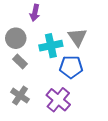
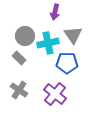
purple arrow: (35, 13) -> (55, 12), moved
gray circle: (16, 38) -> (25, 36), moved

